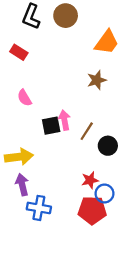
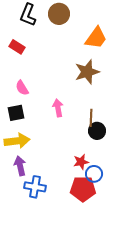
brown star: (97, 80) -> (87, 72), size x1.4
black square: (51, 126) -> (16, 113), moved
brown line: (87, 131) -> (91, 118), moved, turned -30

